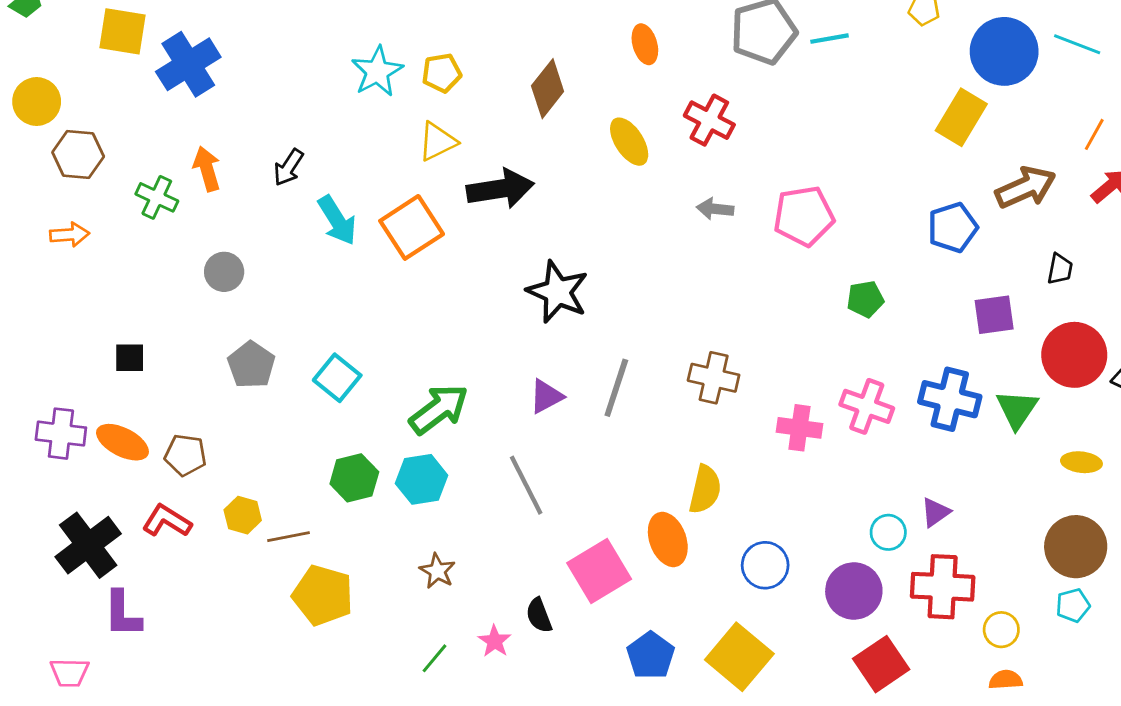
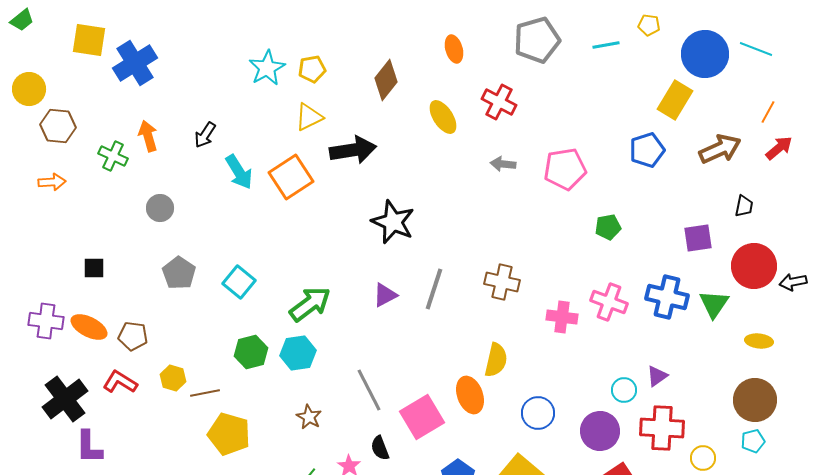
cyan line: (830, 39) -> (606, 45), moved
blue pentagon: (953, 227) -> (647, 150), moved
gray line: (526, 485) -> (369, 390), moved

